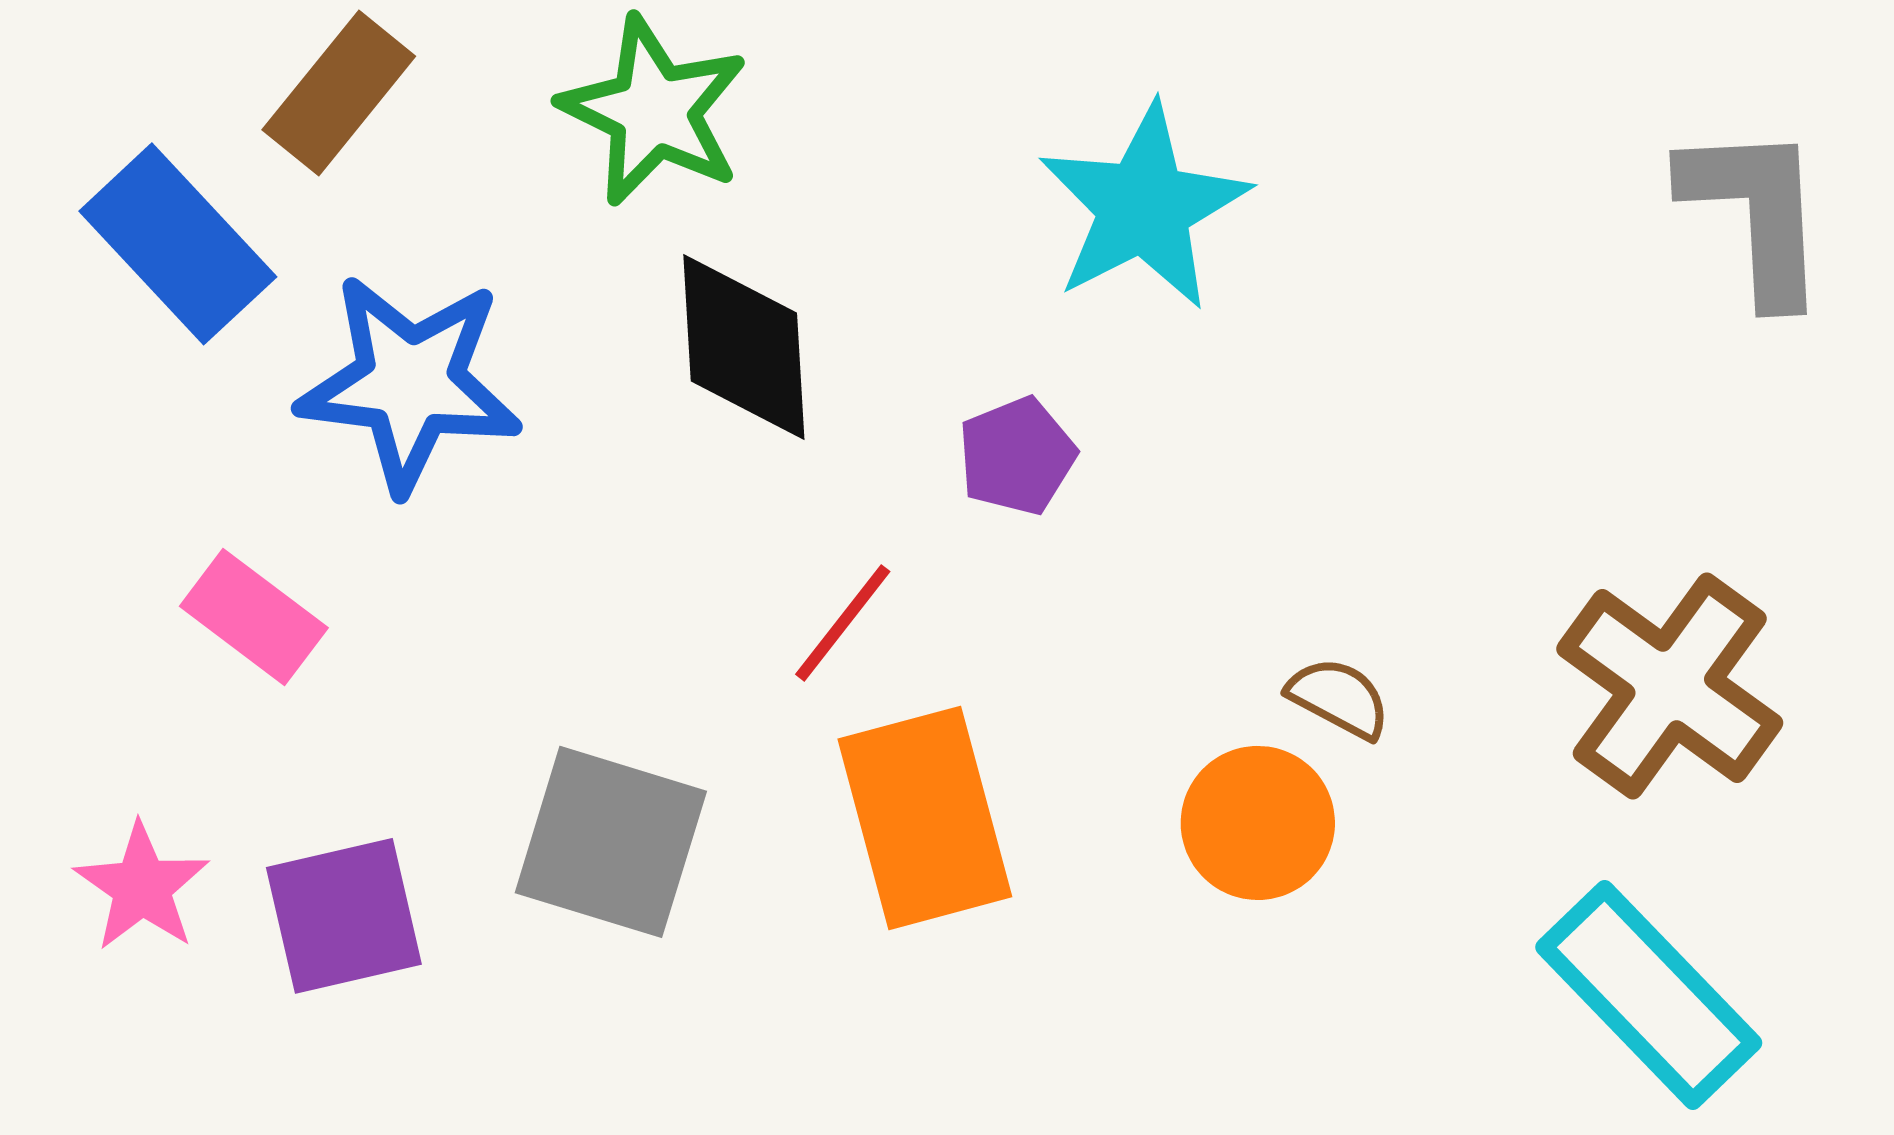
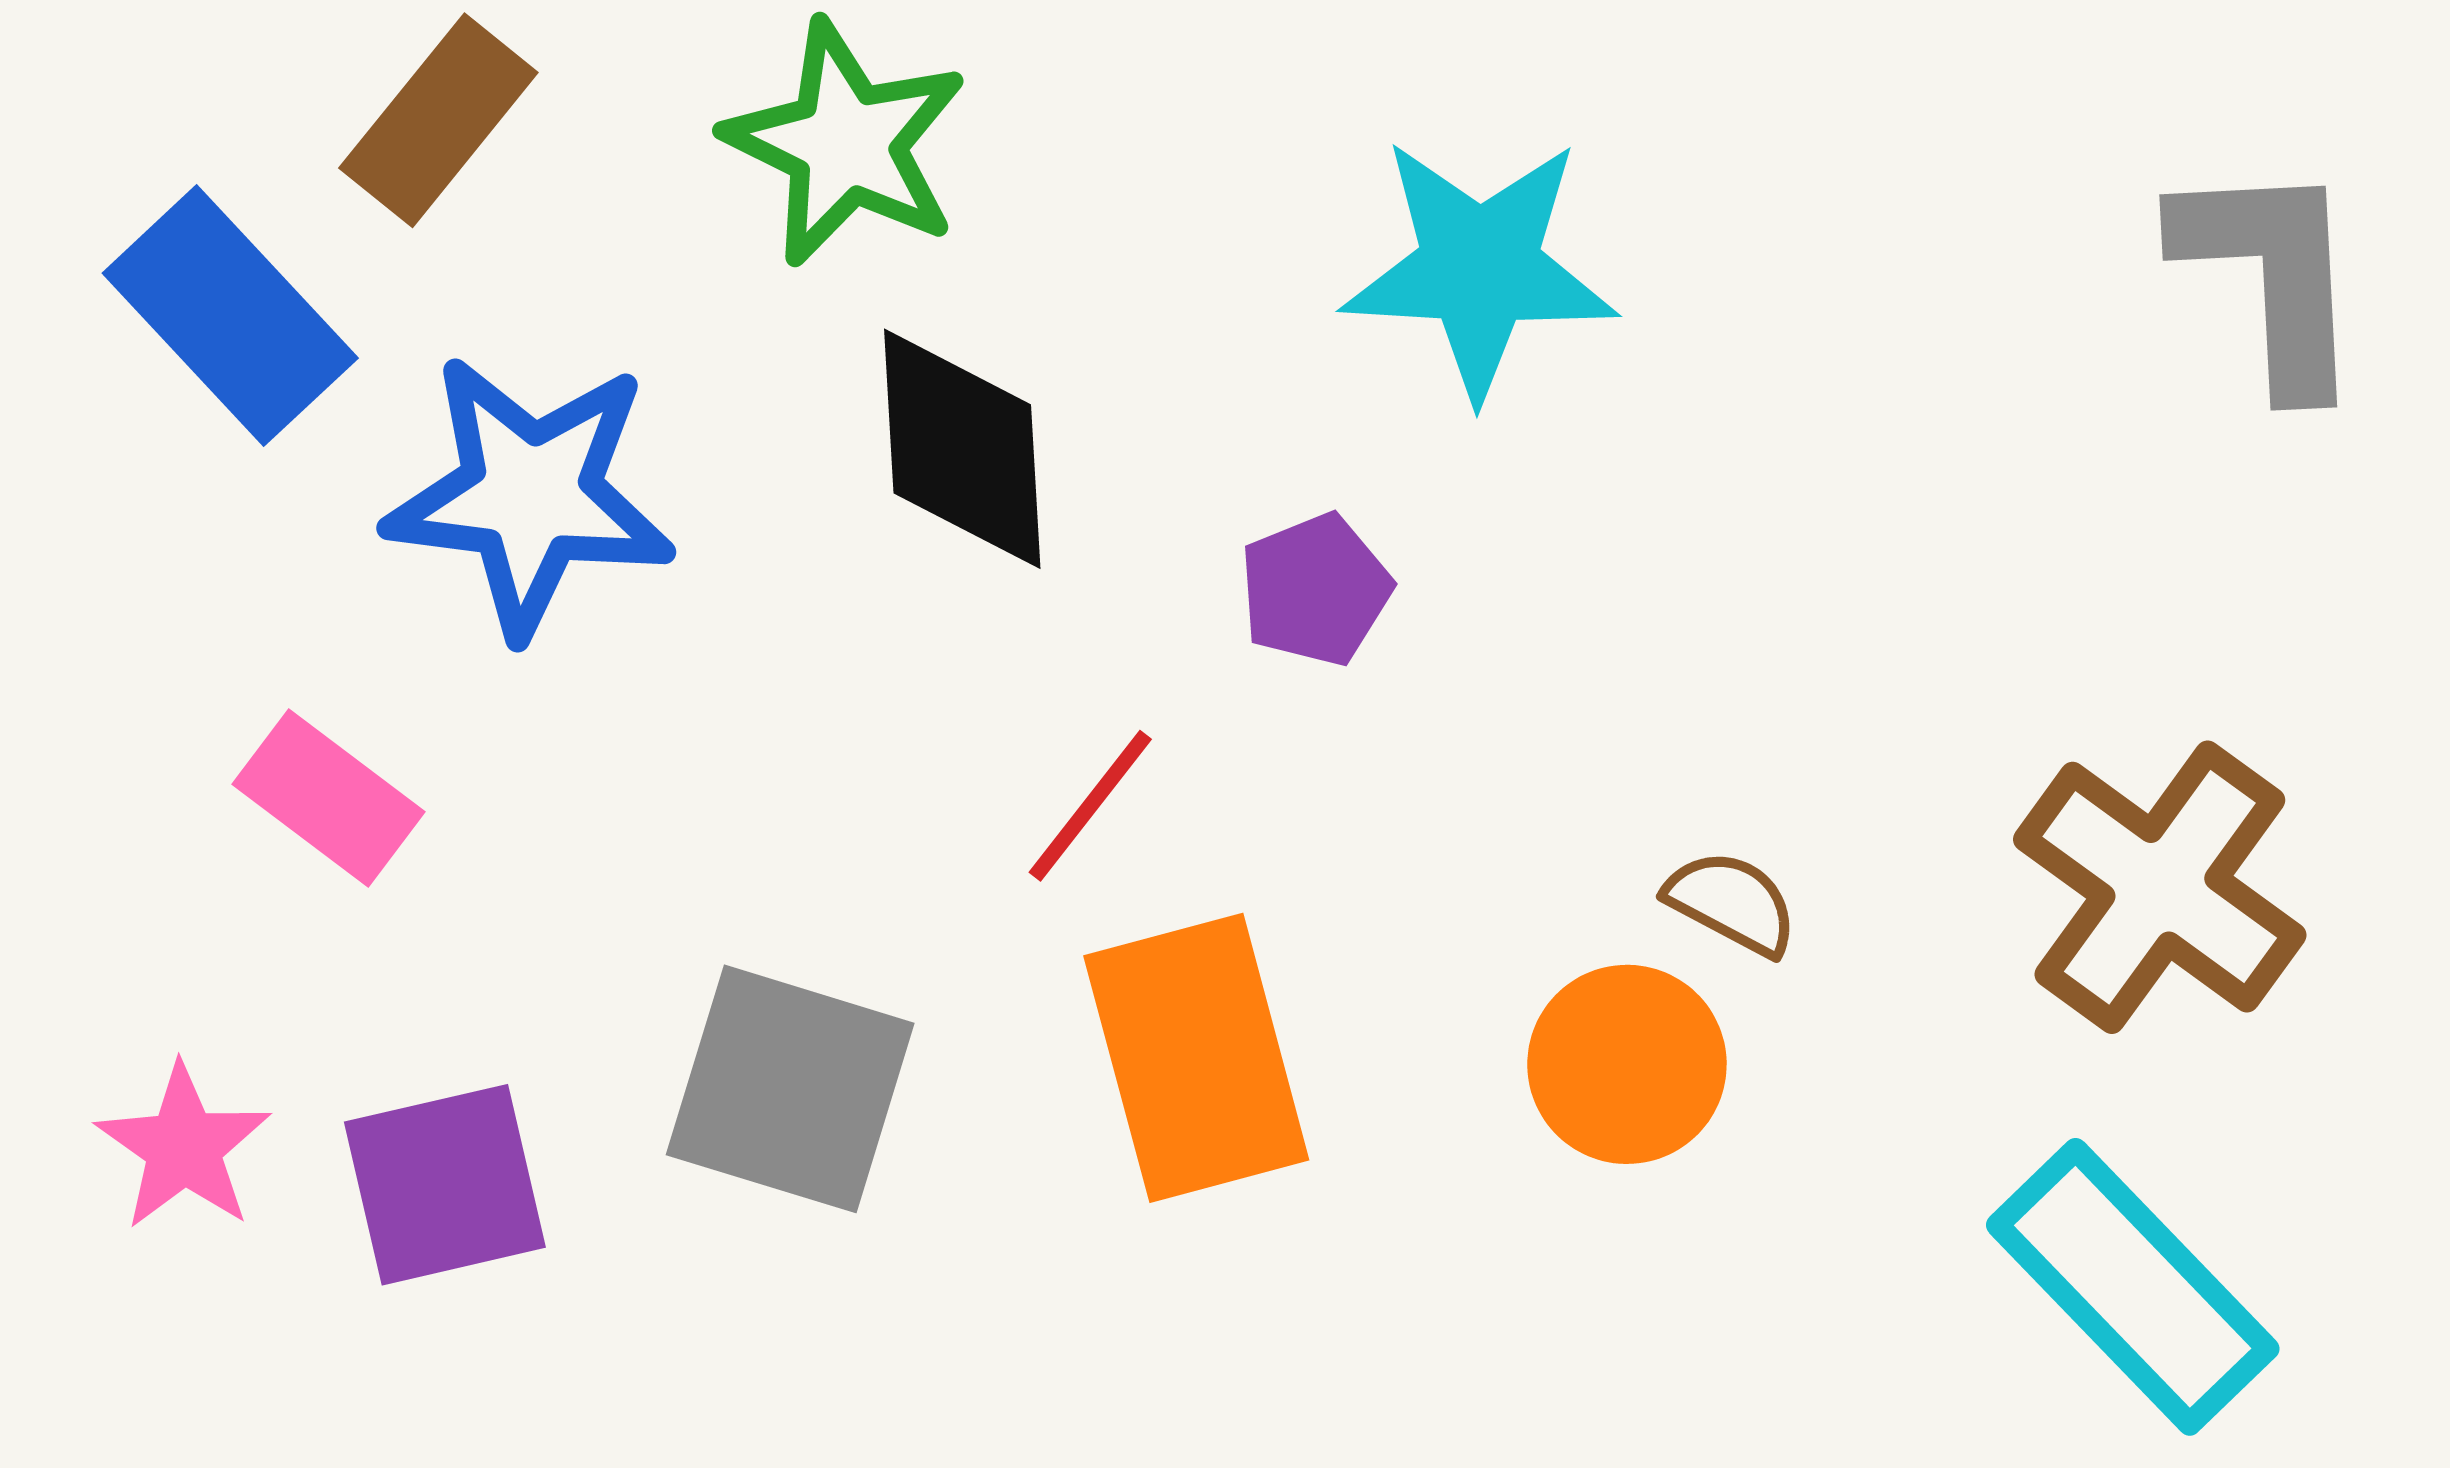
cyan star: (1144, 207) -> (1480, 268), turned 30

